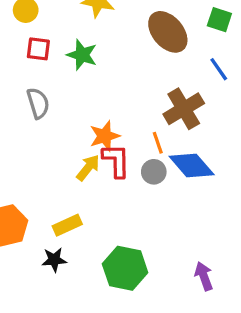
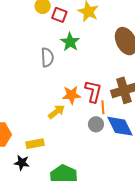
red square: (38, 49) -> (59, 15), moved
gray semicircle: (38, 103) -> (47, 57), moved
red L-shape: (116, 161) -> (93, 91), moved

